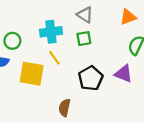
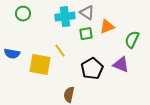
orange triangle: (128, 17) -> (107, 27), moved
cyan cross: (51, 32) -> (65, 17), moved
green circle: (12, 41) -> (23, 14), moved

